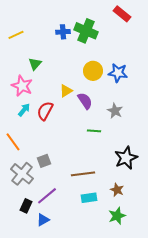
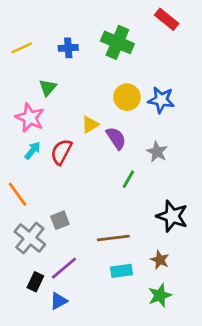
blue cross: (63, 32) -> (68, 48), moved
green line: (94, 131) -> (128, 179), turned -64
black star: (126, 158) -> (172, 216), turned -30

